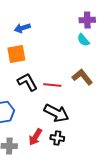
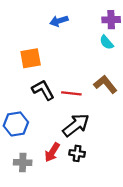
blue arrow: (22, 28) -> (59, 21), moved
black arrow: (56, 113) -> (76, 125), turned -65

